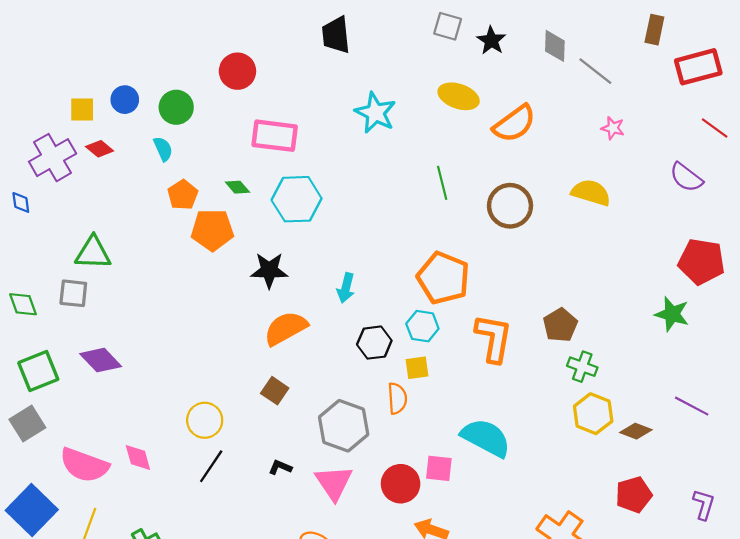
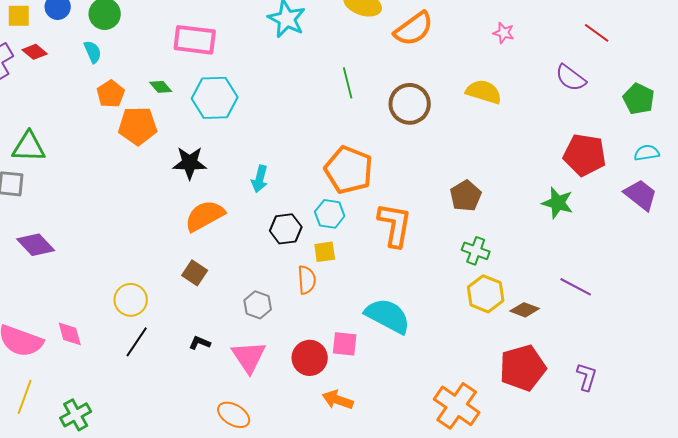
brown pentagon: (560, 325) -> (466, 196), moved
gray hexagon: (344, 426) -> (258, 305), size x0.6
red pentagon: (634, 495) -> (523, 368), size x1.4

